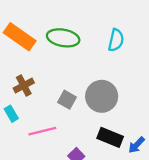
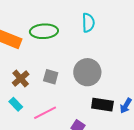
gray square: (67, 100) -> (51, 77), moved

